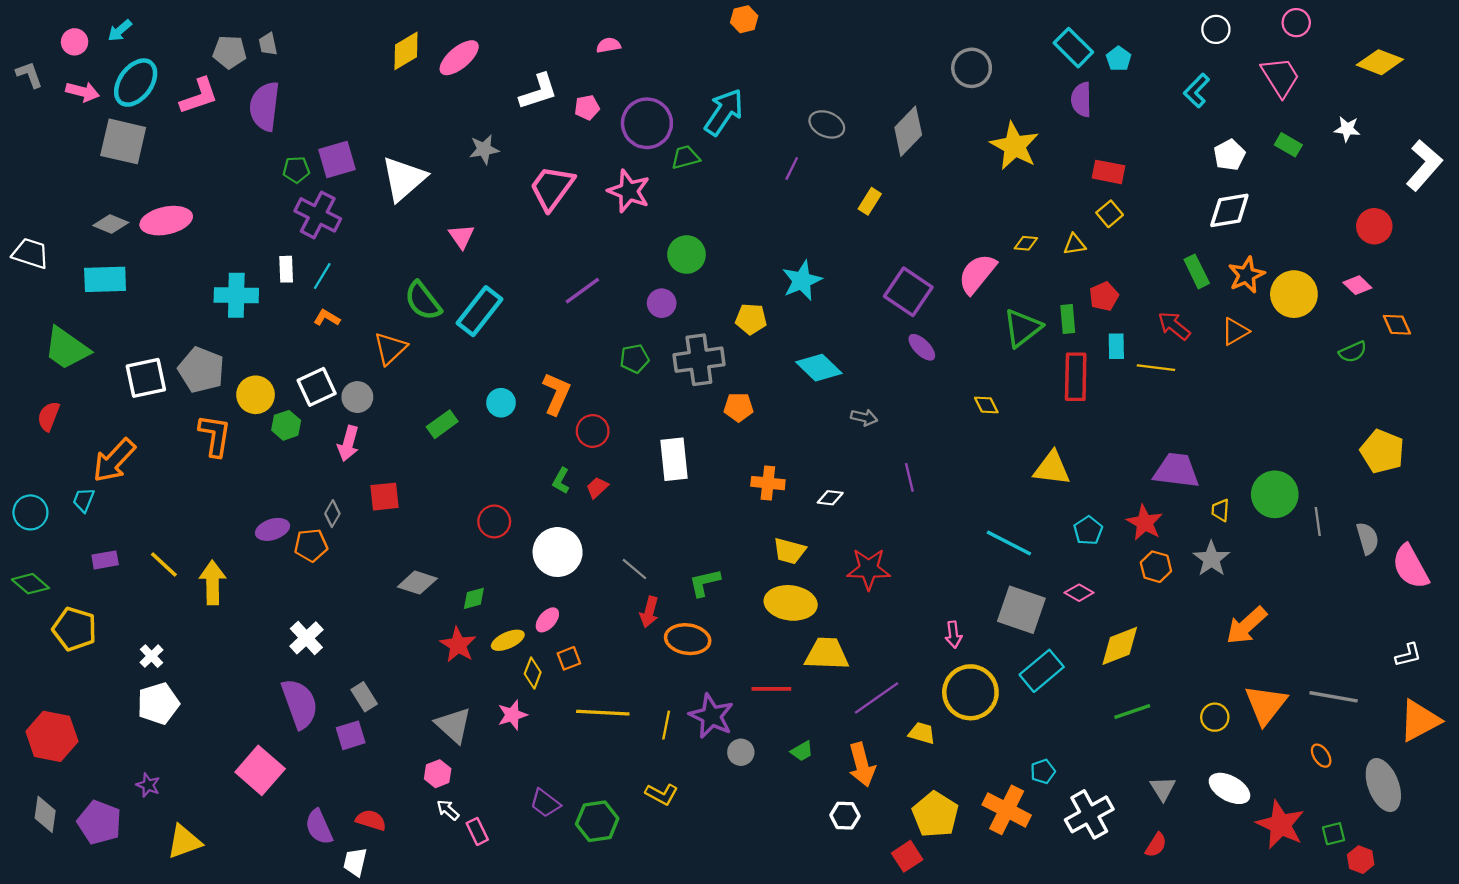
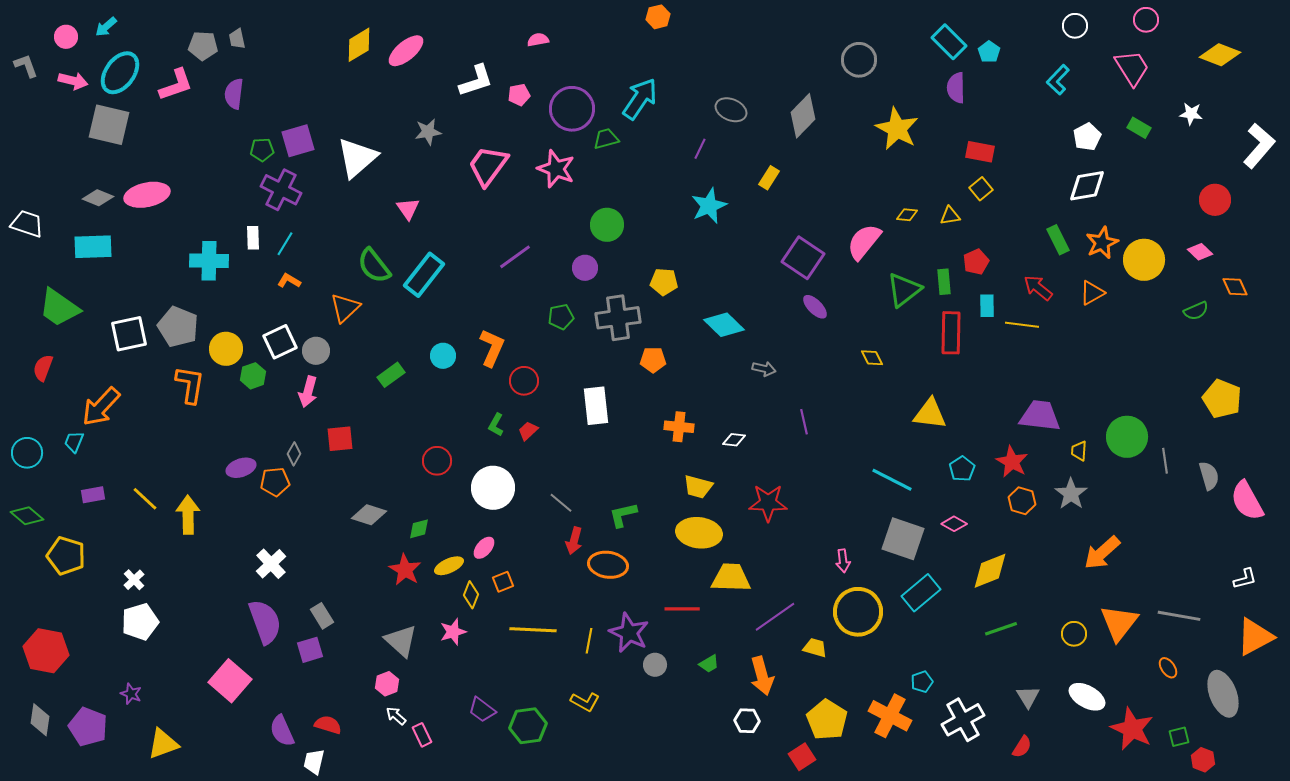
purple semicircle: (265, 106) -> (234, 94), size x0.7
cyan star: (802, 281) -> (709, 206), moved

